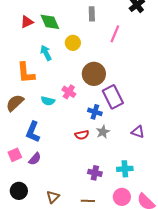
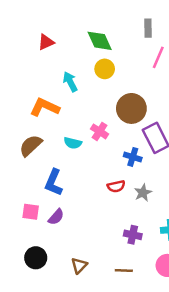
gray rectangle: (92, 14) -> (148, 28), moved
green diamond: (50, 22) -> (100, 41), moved
orange L-shape: (26, 73) -> (45, 107), turned 120
gray star: (103, 132) -> (143, 193), moved
pink square: (15, 155) -> (31, 212), turned 32

